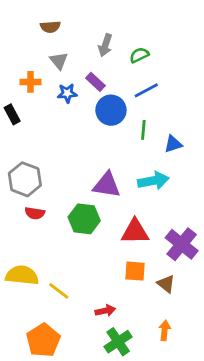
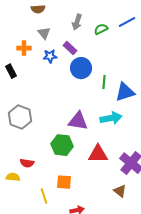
blue line: (146, 90) -> (127, 22), moved
blue triangle: (173, 144) -> (125, 92), size x1.5
red semicircle: (35, 213) -> (27, 163), moved
orange square: (135, 271) -> (64, 182), moved
yellow semicircle: (22, 275) -> (13, 177), moved, size x0.6
yellow line: (59, 291) -> (44, 196), turned 35

